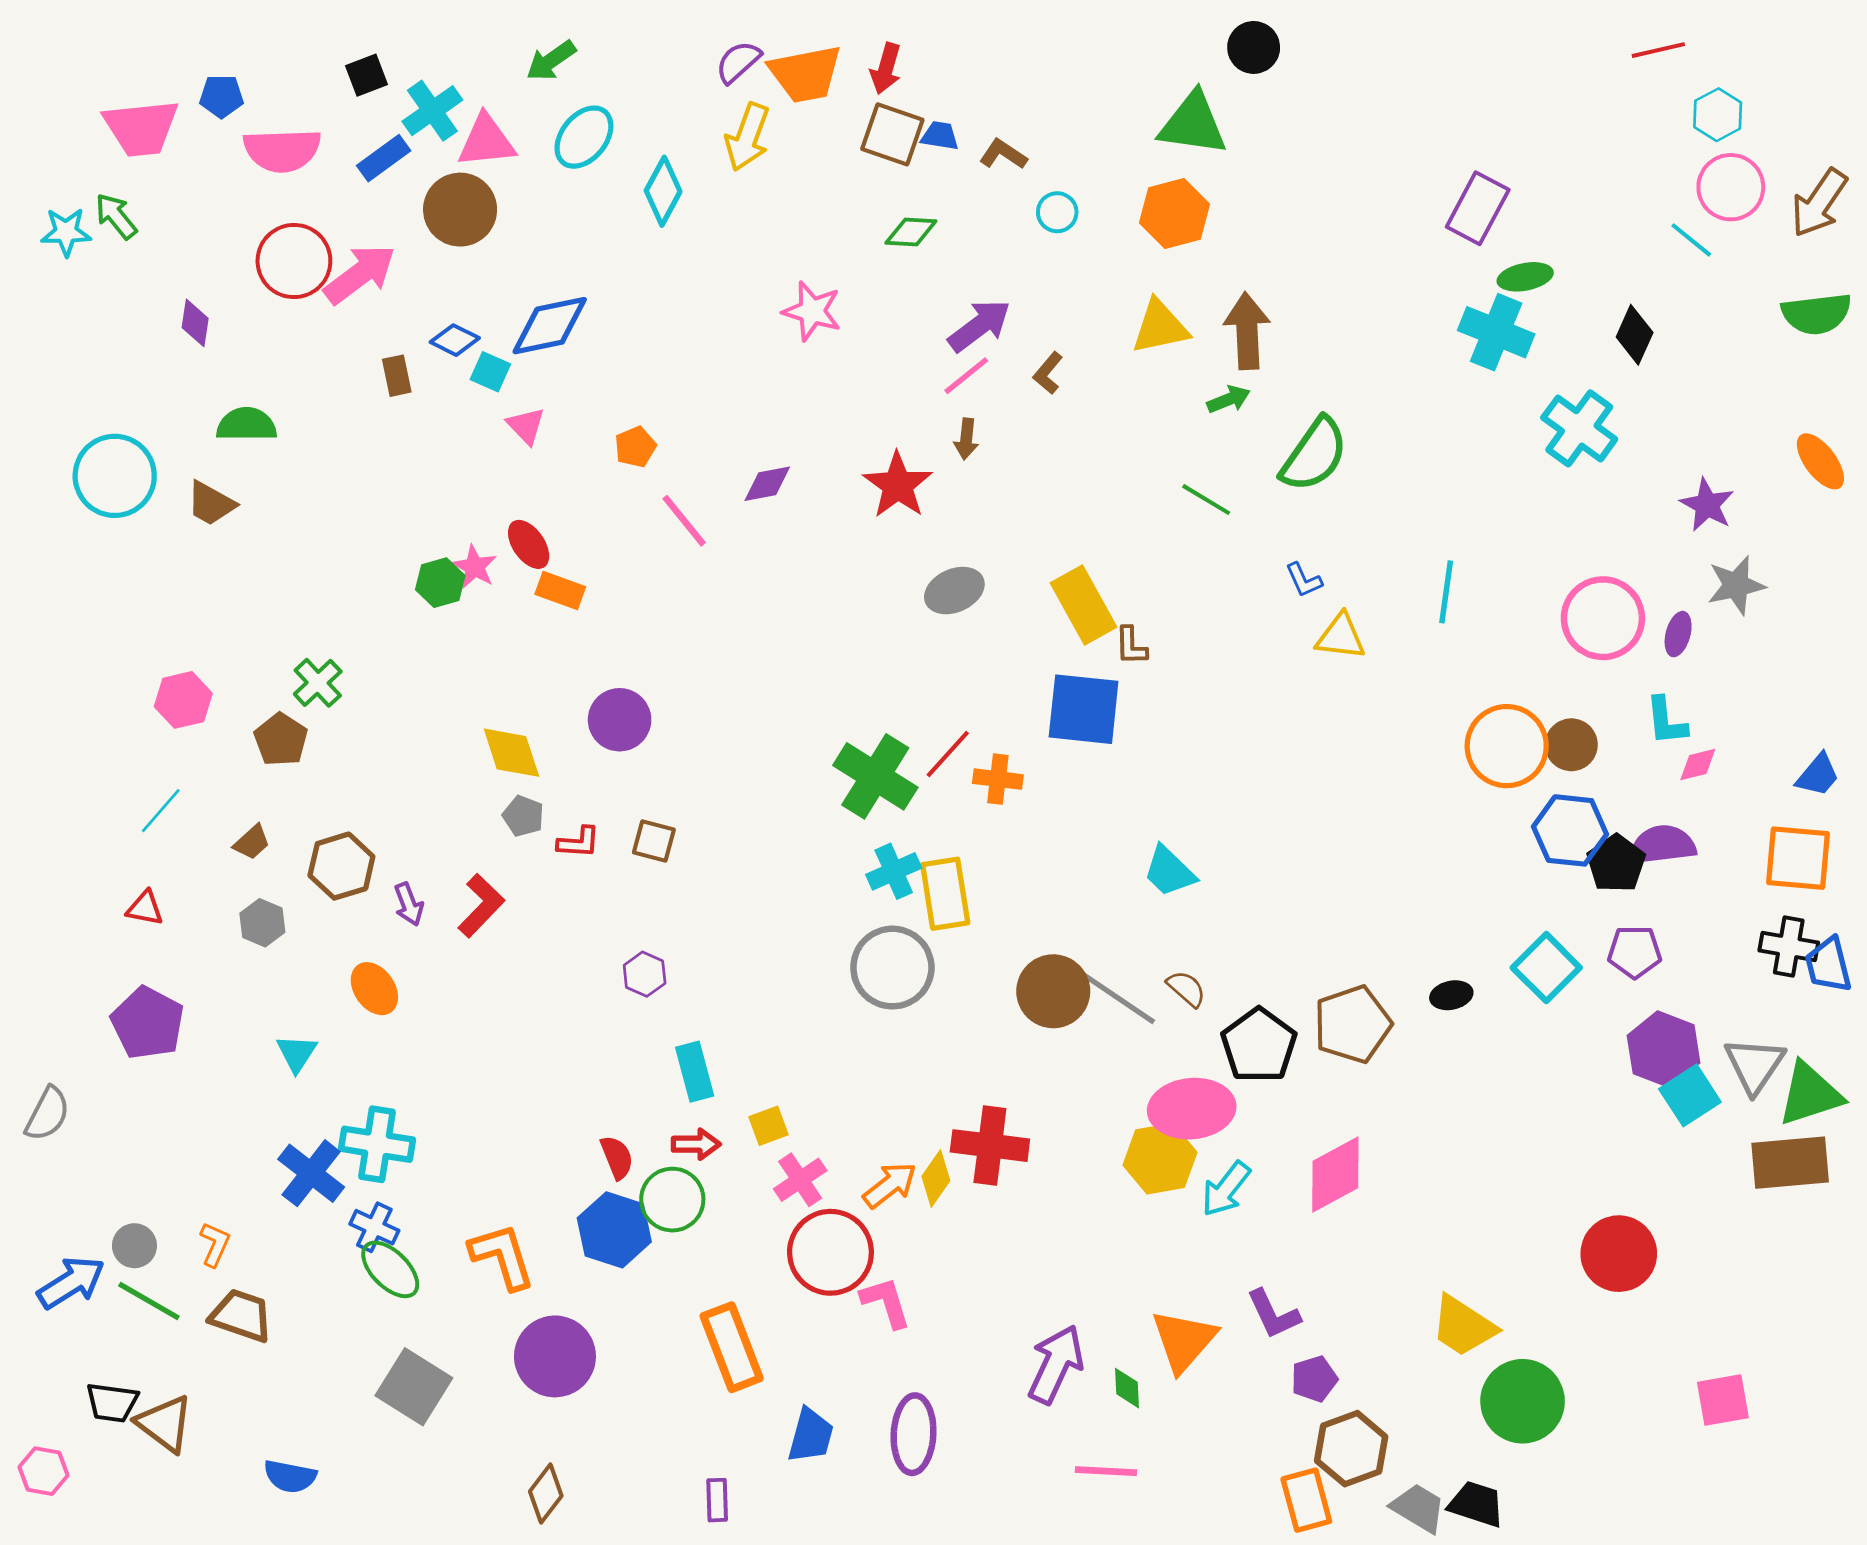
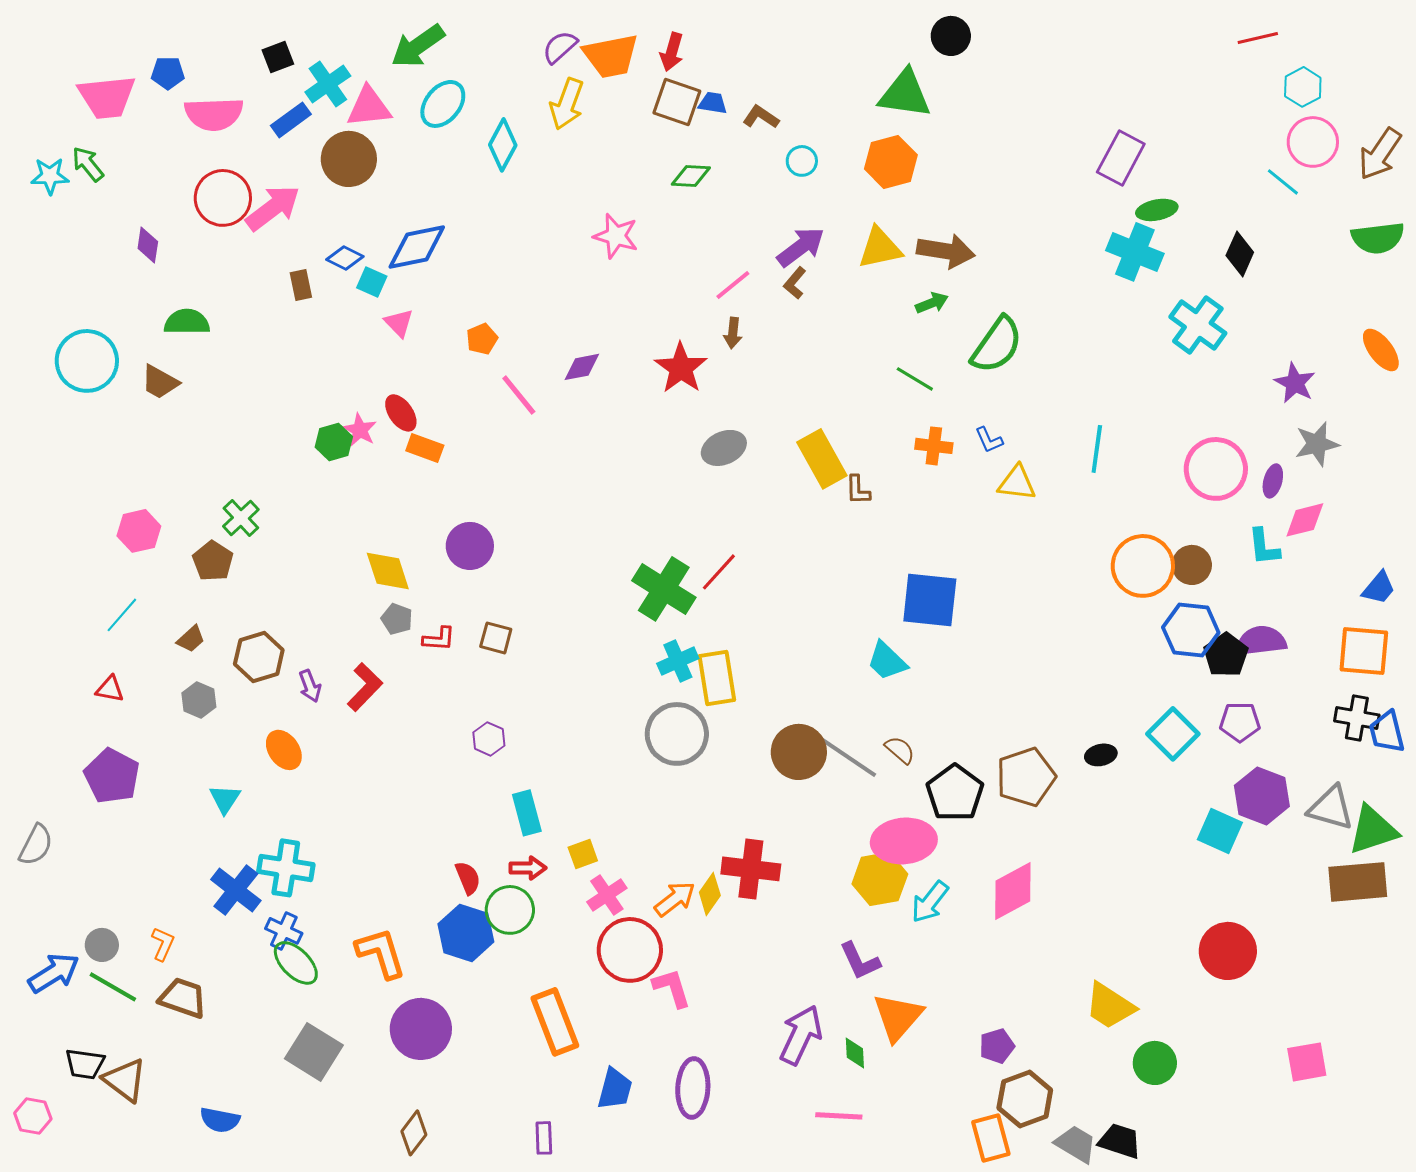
green arrow: (551, 61) -> (418, 46), size x1.4
purple arrow: (979, 326) -> (801, 247), moved
brown arrow: (1247, 331) -> (946, 251), turned 102
blue square: (1084, 709) -> (930, 600), moved
pink diamond: (1698, 765) -> (1305, 520), moved, size x1.4
orange cross: (998, 779) -> (934, 446), moved
gray triangle: (1755, 1065) -> (1331, 808), turned -48
cyan square: (1690, 1095) -> (1220, 831), moved, turned -33
purple L-shape: (1273, 1314) -> (860, 961), moved
green circle: (1523, 1401) -> (1155, 1063), size x0.7

